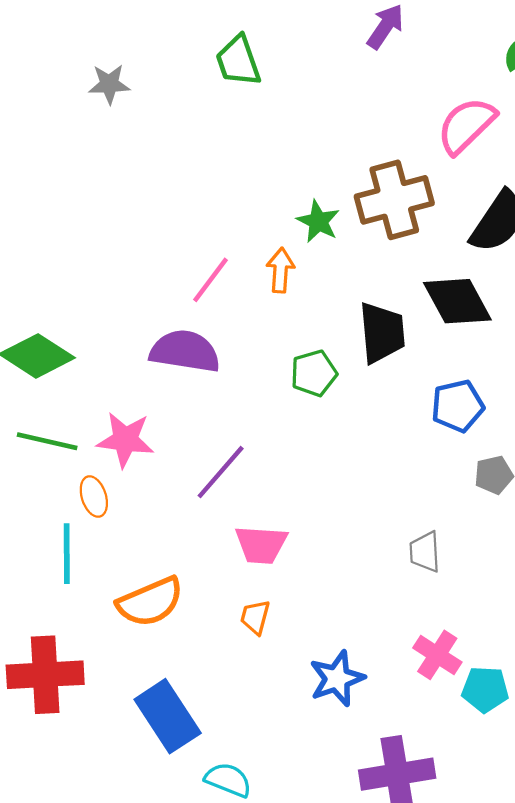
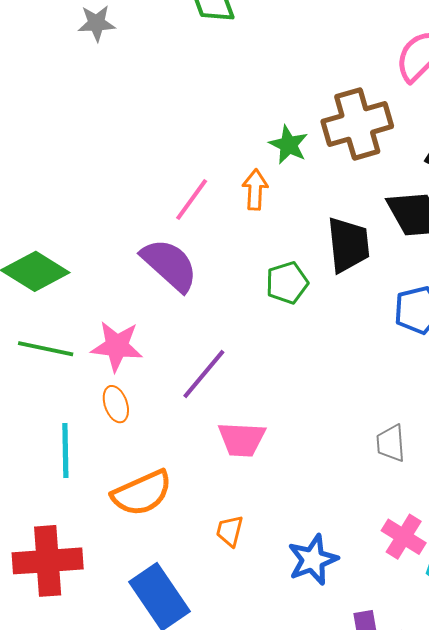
purple semicircle: (185, 351) -> (169, 265), turned 34
orange ellipse: (94, 497) -> (116, 404), moved
orange trapezoid: (255, 617) -> (230, 531), moved

